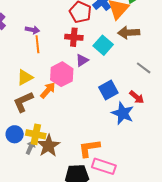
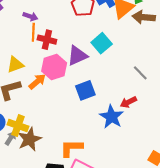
brown arrow: (129, 33) -> (144, 17), moved
red cross: (74, 37) -> (47, 40), moved
purple triangle: (82, 60) -> (77, 56), size x1.5
blue square: (108, 90) -> (85, 90), moved
red arrow: (137, 97) -> (128, 102), turned 105

